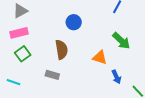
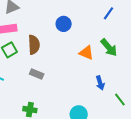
brown semicircle: (62, 50) -> (34, 45), moved
orange triangle: (100, 57) -> (86, 53), moved

